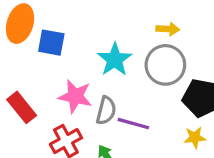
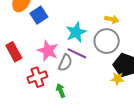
blue square: (51, 43) -> (39, 15), turned 36
purple line: (133, 124) -> (77, 53), moved
yellow star: (195, 137) -> (117, 79), moved

